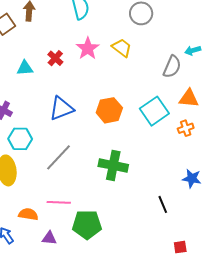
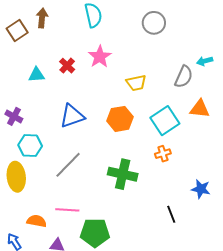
yellow trapezoid: (122, 48) -> (136, 83), moved, turned 130
orange cross: (186, 128) -> (163, 154), moved

